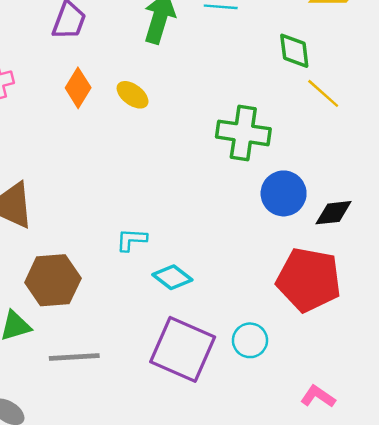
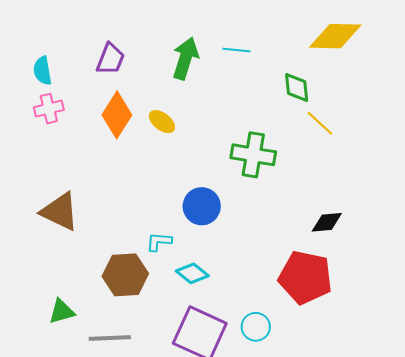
orange diamond: (78, 88) -> (117, 115), size x1.4
blue circle: (284, 193) -> (202, 206), moved
brown hexagon: (53, 280) -> (125, 275), moved

